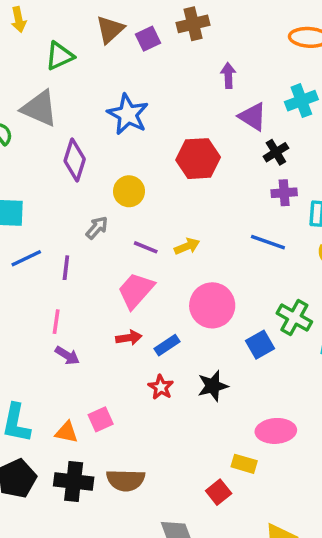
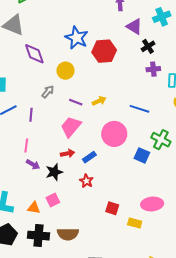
blue star: (128, 114) -> (77, 38), moved
purple diamond: (75, 160) -> (34, 54), turned -35
blue line: (268, 242) -> (139, 109), moved
blue square: (260, 345) -> (142, 155), turned -35
black star: (213, 386) -> (54, 172), moved
red square: (219, 492) -> (112, 208), moved, turned -32

